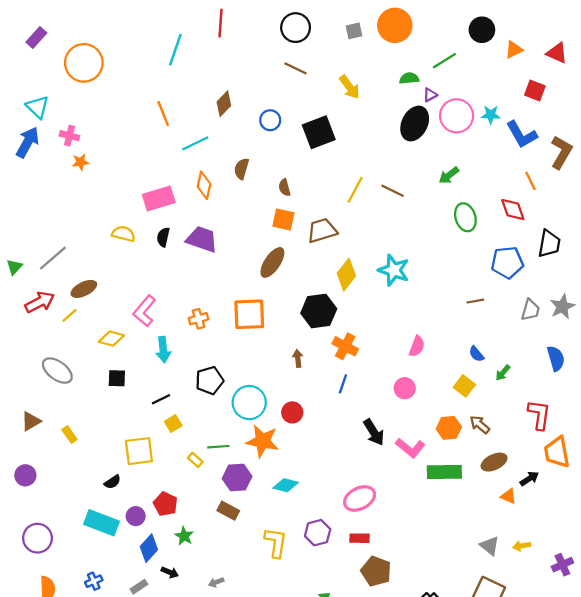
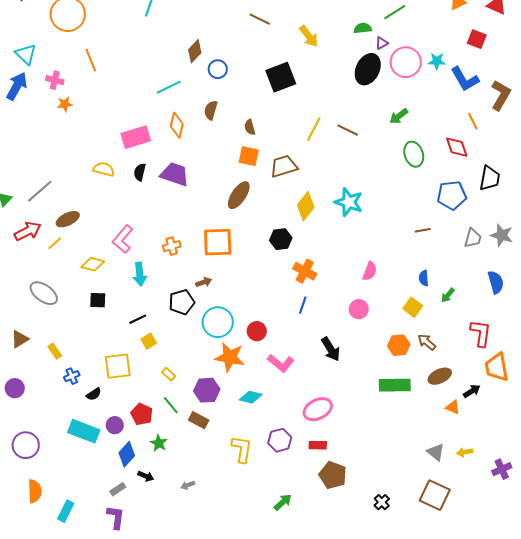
orange line: (163, 114) -> (91, 60), moved
blue circle: (270, 120) -> (218, 69), moved
gray star: (562, 307) -> (502, 235), turned -30
black hexagon: (319, 311) -> (281, 239), size x0.7
blue semicircle: (476, 354) -> (424, 278), turned 35
brown arrow: (298, 358) -> (204, 282), moved, turned 77
green line: (218, 447) -> (171, 405), moved, turned 54
pink L-shape: (410, 448) -> (281, 363), moved
blue cross: (94, 581) -> (72, 376), moved

